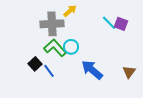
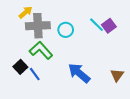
yellow arrow: (70, 11) -> (26, 12), moved
purple square: (121, 24) -> (109, 26), turned 32
cyan circle: (71, 47) -> (66, 30), moved

